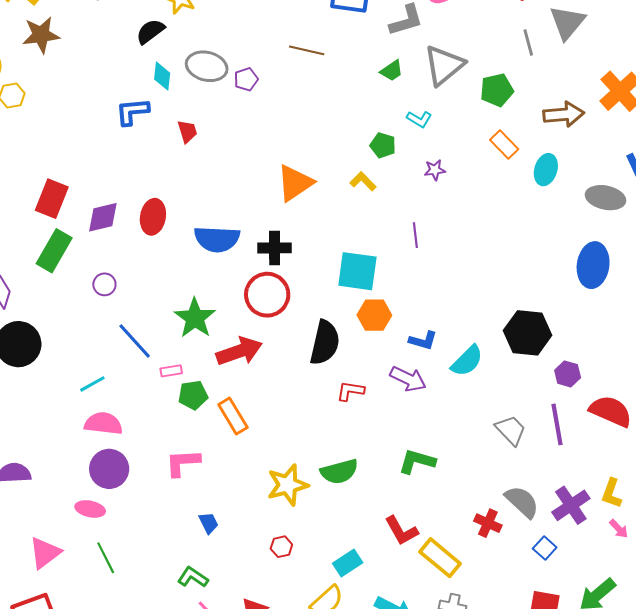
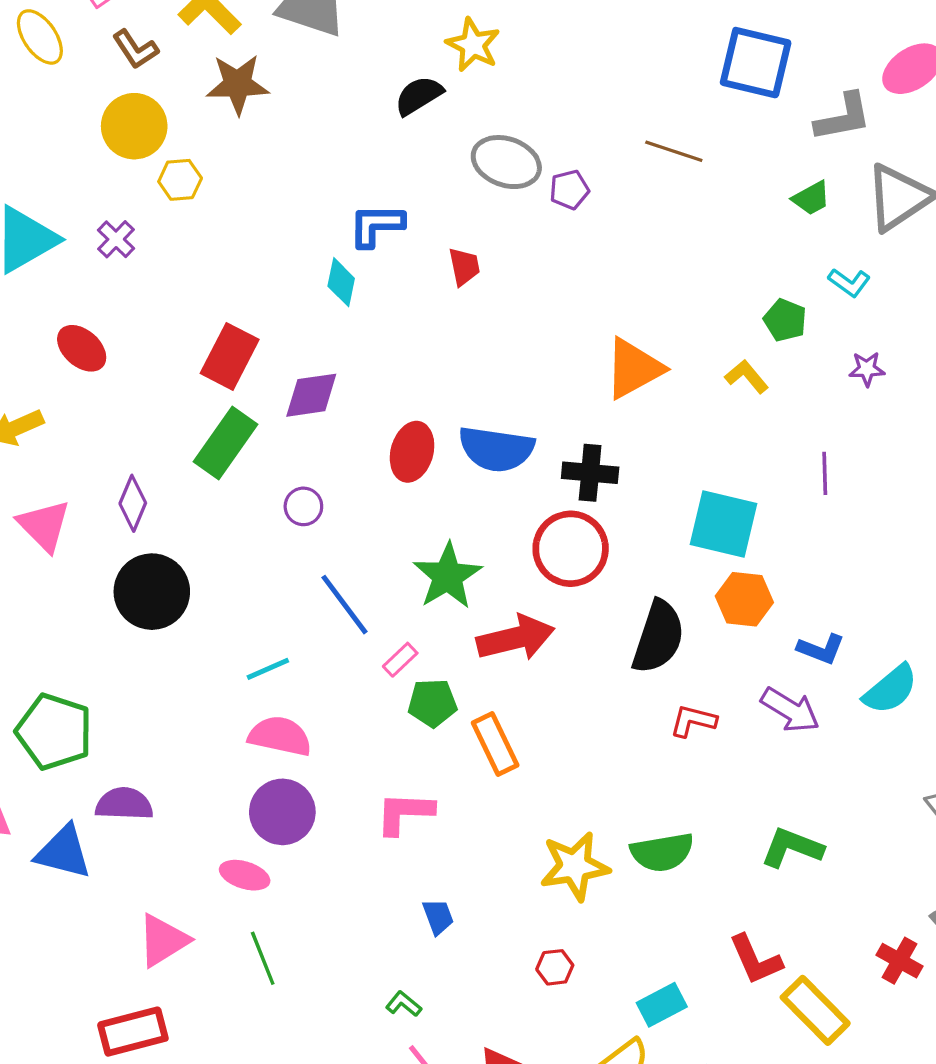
cyan diamond: (162, 76) -> (341, 282), moved
red ellipse: (153, 217) -> (412, 452), moved
pink rectangle: (171, 371) -> (400, 660), turned -40
green L-shape: (193, 577) -> (404, 1004), size x0.7

